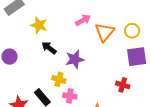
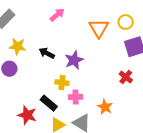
pink arrow: (83, 20) -> (57, 15), moved
yellow star: (39, 25) -> (17, 46), moved
red cross: (123, 85) -> (126, 77), turned 32

